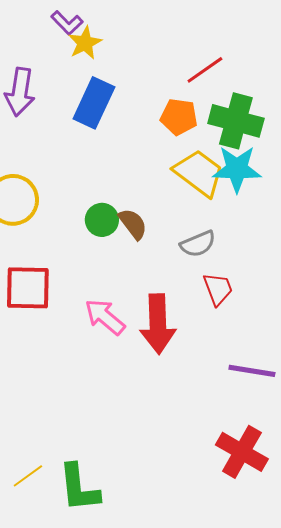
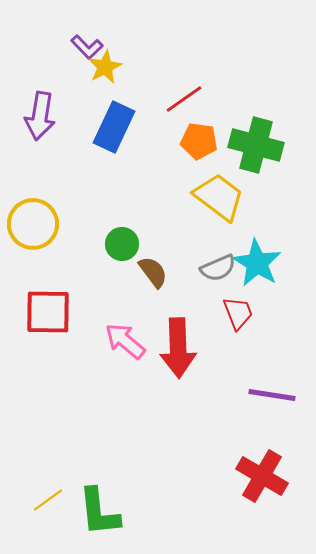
red line: (205, 70) -> (184, 99), moved
cyan star: (237, 169) -> (257, 263), moved, turned 30
brown semicircle: (133, 224) -> (153, 272), moved

